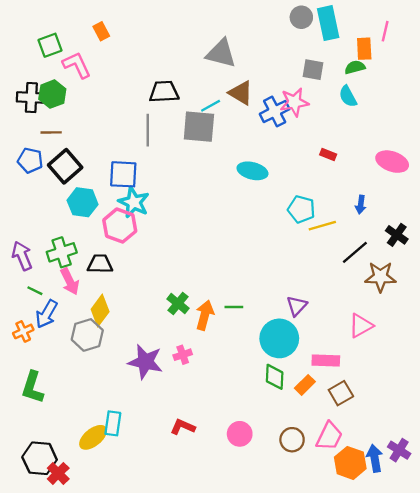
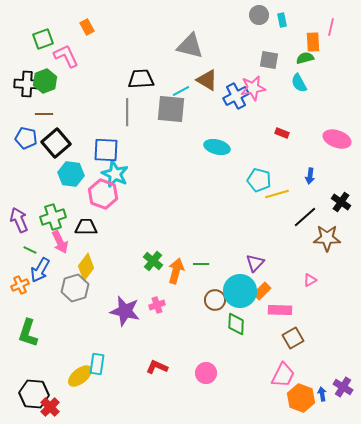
cyan rectangle: (328, 23) -> (282, 20), size x0.5
pink triangle: (361, 326) -> (310, 280), size x0.6
orange rectangle: (305, 385) -> (262, 291), moved
brown circle: (292, 440) -> (215, 300), moved
blue arrow: (375, 458) -> (322, 394), size x0.6

